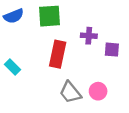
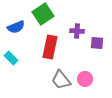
blue semicircle: (14, 16) -> (16, 27), moved
green square: (49, 16) -> (43, 14), turned -30

